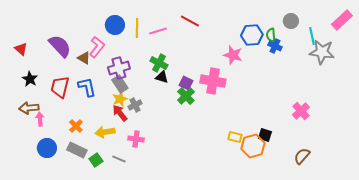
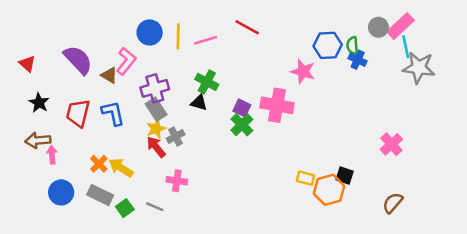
pink rectangle: (342, 20) -> (401, 26), moved
black triangle: (162, 77) -> (199, 103), moved
yellow arrow: (105, 132) -> (121, 168), moved, turned 42

